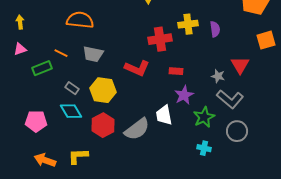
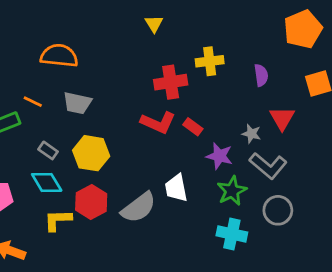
purple semicircle: (215, 29) -> (261, 75), moved
red L-shape: (137, 68) -> (158, 123), moved
red rectangle: (176, 71) -> (193, 127), turned 32
purple star: (184, 95) -> (219, 156), moved, turned -30
cyan cross: (204, 148) -> (232, 234), size x1.5
yellow L-shape: (78, 156) -> (58, 220), moved

